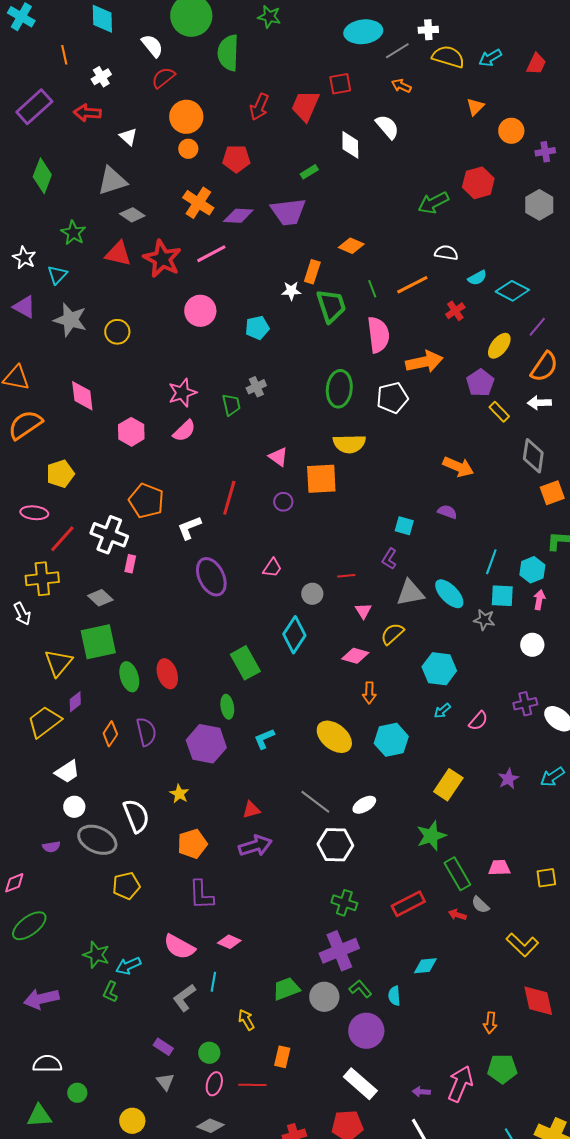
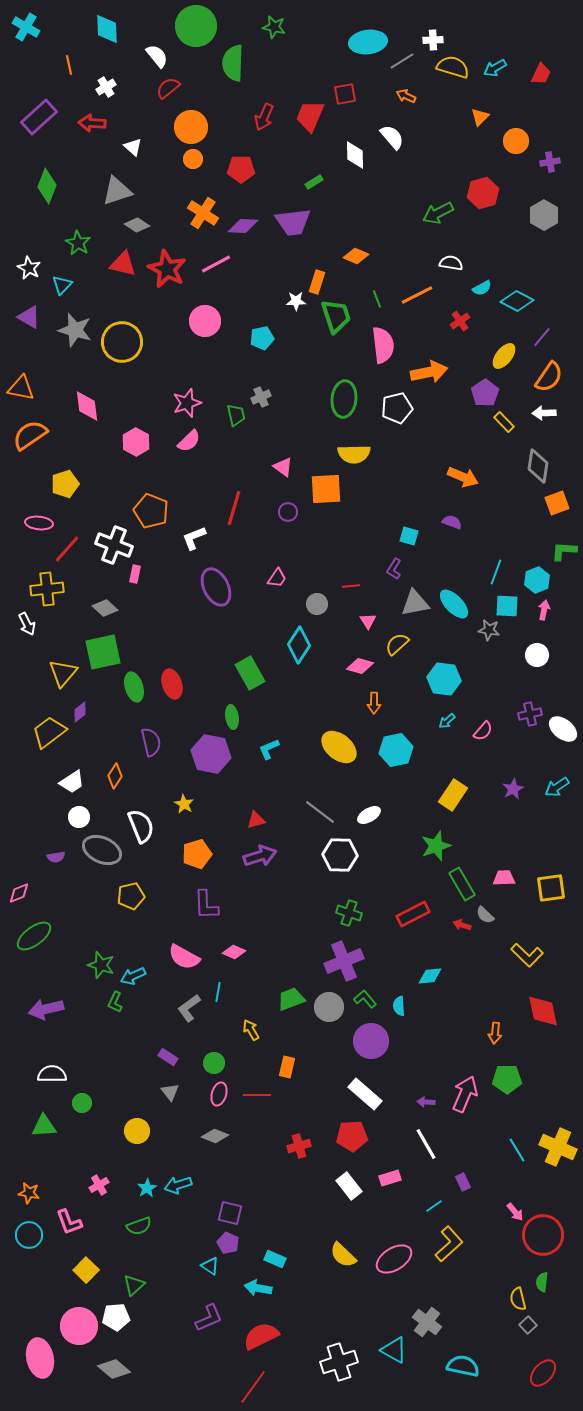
yellow circle: (117, 332) -> (122, 342), size x1.6
orange diamond: (110, 734) -> (115, 776), moved
yellow square: (546, 878) -> (551, 888), size x1.4

